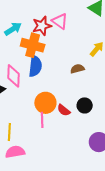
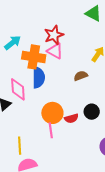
pink triangle: (60, 21) -> (55, 51), moved
red star: (42, 26) -> (54, 35), moved
red semicircle: (64, 110) -> (71, 118), turned -48

